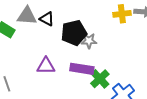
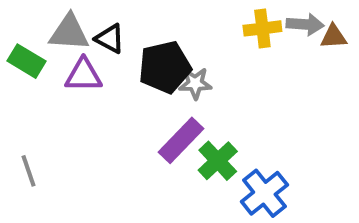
purple triangle: (46, 66) -> (83, 75), moved
purple rectangle: (82, 69) -> (181, 140), turned -55

